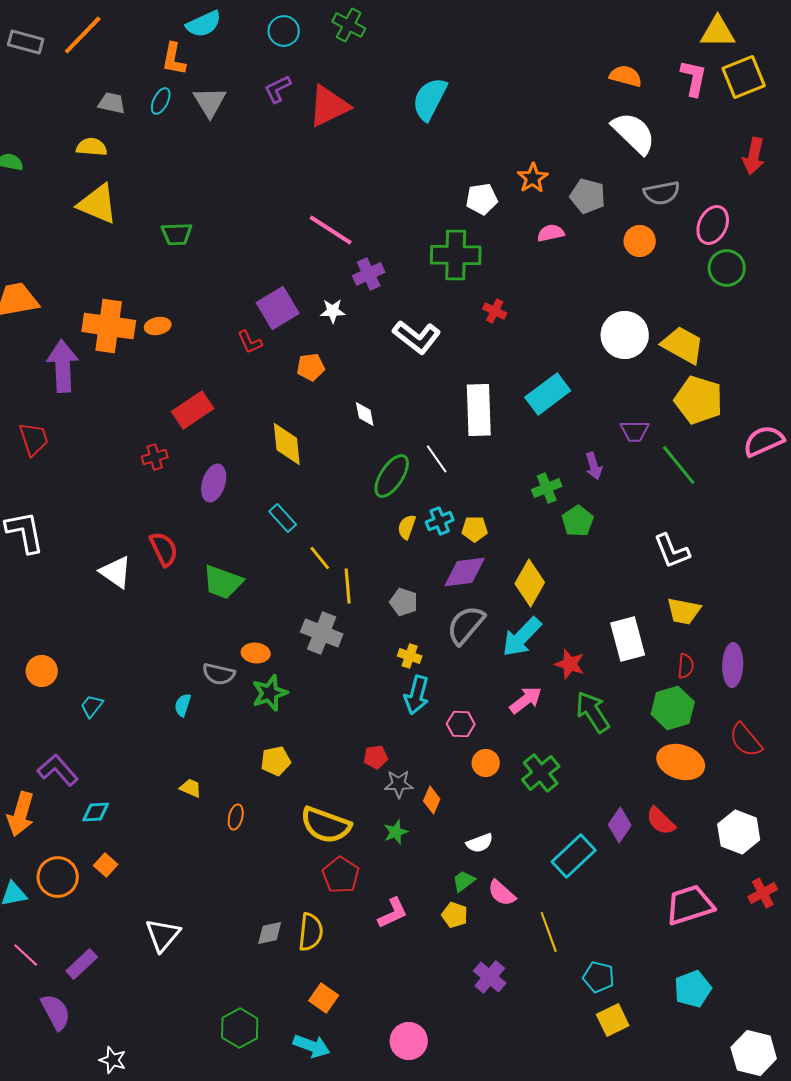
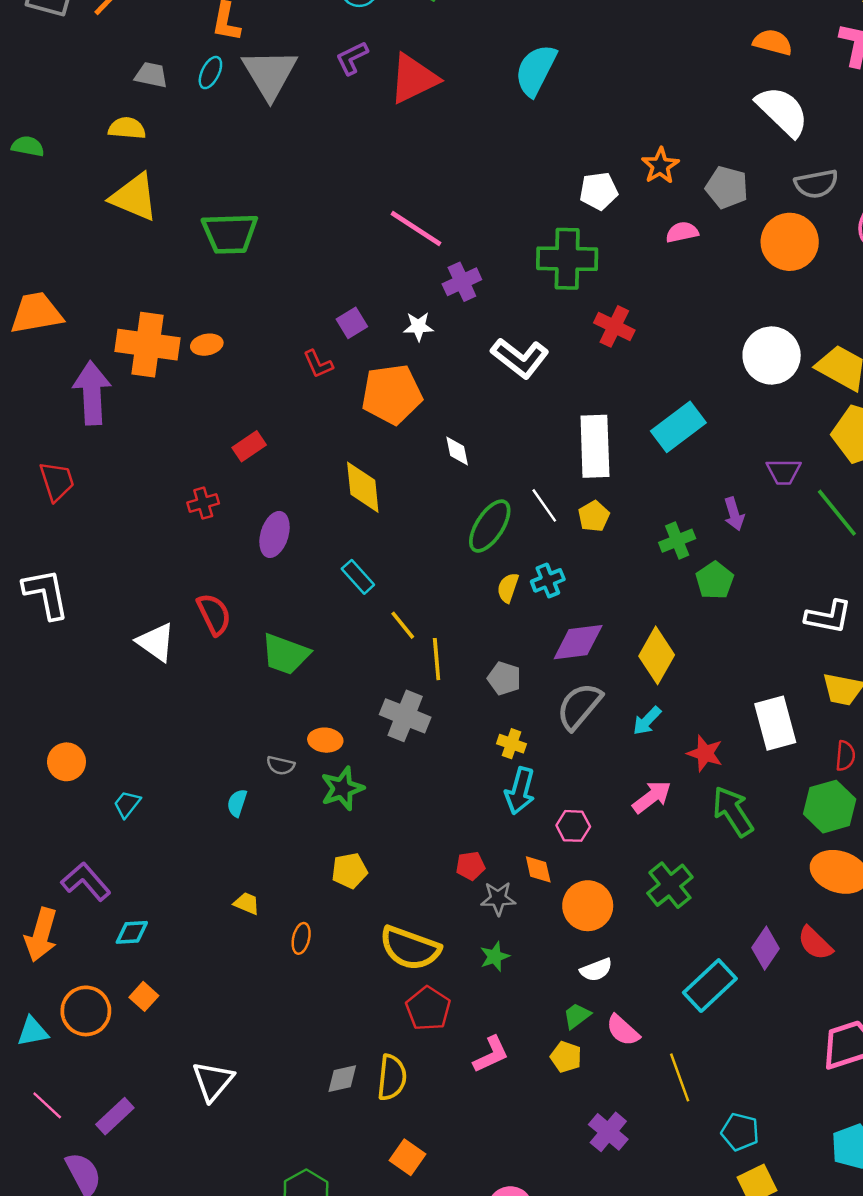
gray triangle: (210, 102) -> (270, 74), size x1.4
green trapezoid: (177, 234) -> (230, 233), size x1.5
orange circle: (640, 241) -> (790, 242), size x1.5
purple square: (278, 308) -> (352, 323), size x0.6
red cross: (495, 311) -> (614, 326), size x1.4
orange pentagon: (311, 367) -> (392, 394), size x1.8
red rectangle: (193, 410) -> (249, 446), size x0.7
yellow pentagon: (475, 529) -> (594, 516), moved, turned -30
white L-shape: (672, 551) -> (828, 617), turned -57
cyan arrow: (522, 637) -> (647, 721), size x0.6
gray semicircle: (219, 674) -> (281, 765), size x0.7
orange circle: (486, 763) -> (588, 906), moved, size x1.5
orange diamond: (432, 800) -> (538, 869), moved, turned -36

